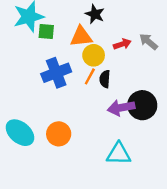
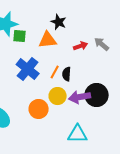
yellow circle: (94, 55) -> (58, 96), moved
blue cross: (56, 73) -> (28, 69), turned -30
orange circle: (59, 134) -> (39, 109), moved

